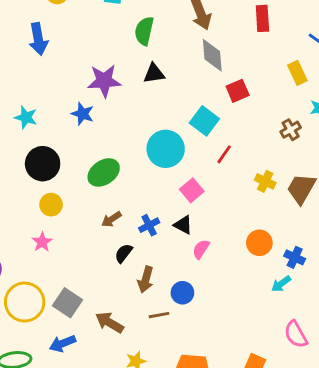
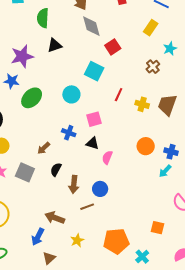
yellow rectangle: (297, 73) -> (151, 28), turned 70
cyan circle: (166, 149) -> (71, 94), size x0.7
red line: (224, 154) -> (119, 95), moved
green ellipse: (104, 172) -> (32, 98), moved
pink square: (192, 190) -> (94, 119), turned 35
blue cross: (149, 225) -> (69, 133), moved, turned -32
gray square: (67, 303) -> (25, 172), moved
blue arrow: (63, 344) -> (38, 237), moved, turned -30

